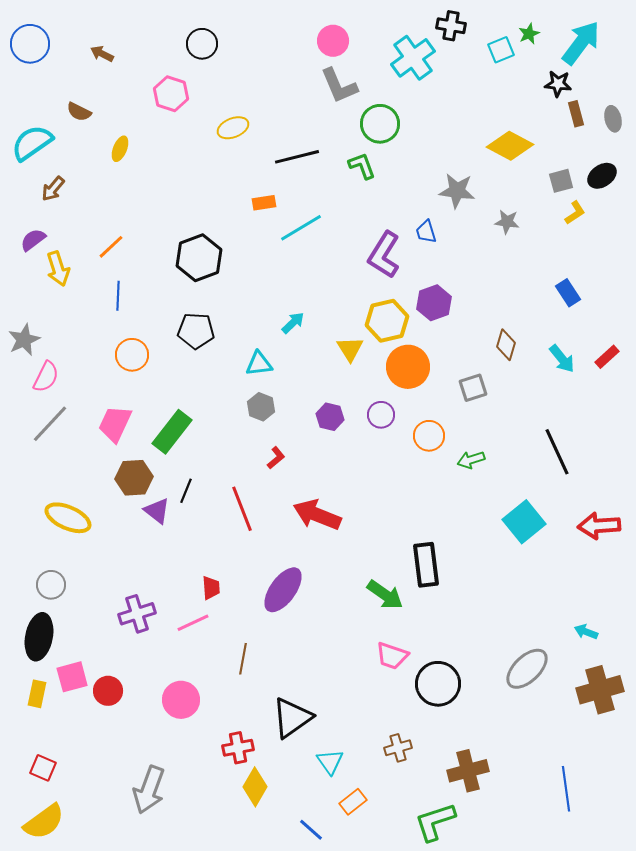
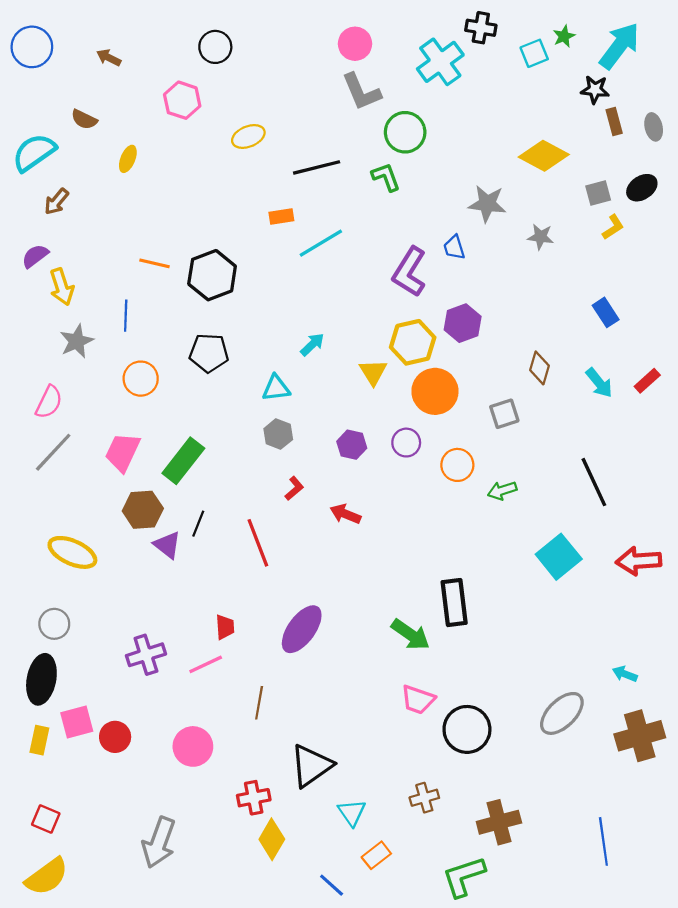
orange line: (111, 247) -> (155, 263), moved, turned 56
gray star: (24, 340) -> (77, 341), moved
red arrow: (317, 515) -> (345, 514), moved, size x0.6

